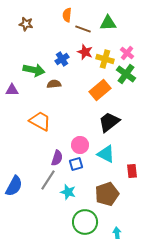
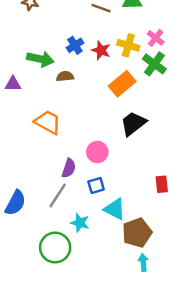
red star: (85, 52) -> (101, 50), moved
cyan triangle: (106, 154) -> (115, 209), moved
blue square: (76, 164) -> (96, 186), moved
cyan star: (68, 192) -> (80, 223), moved
brown pentagon: (107, 194) -> (137, 233), moved
green circle: (85, 222) -> (55, 248), moved

